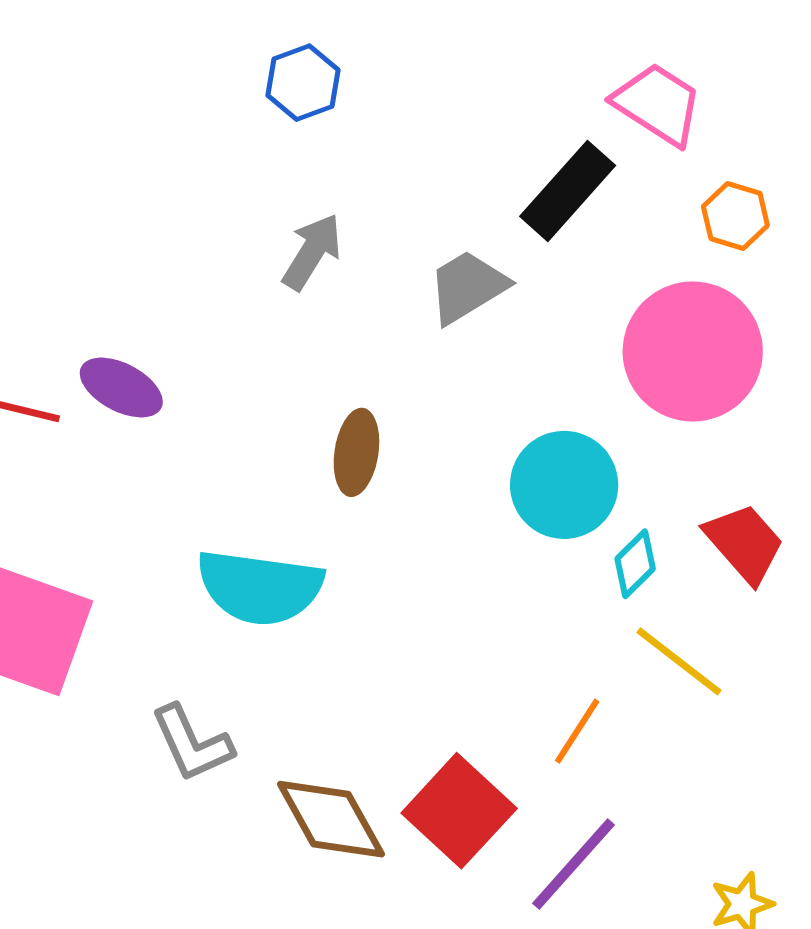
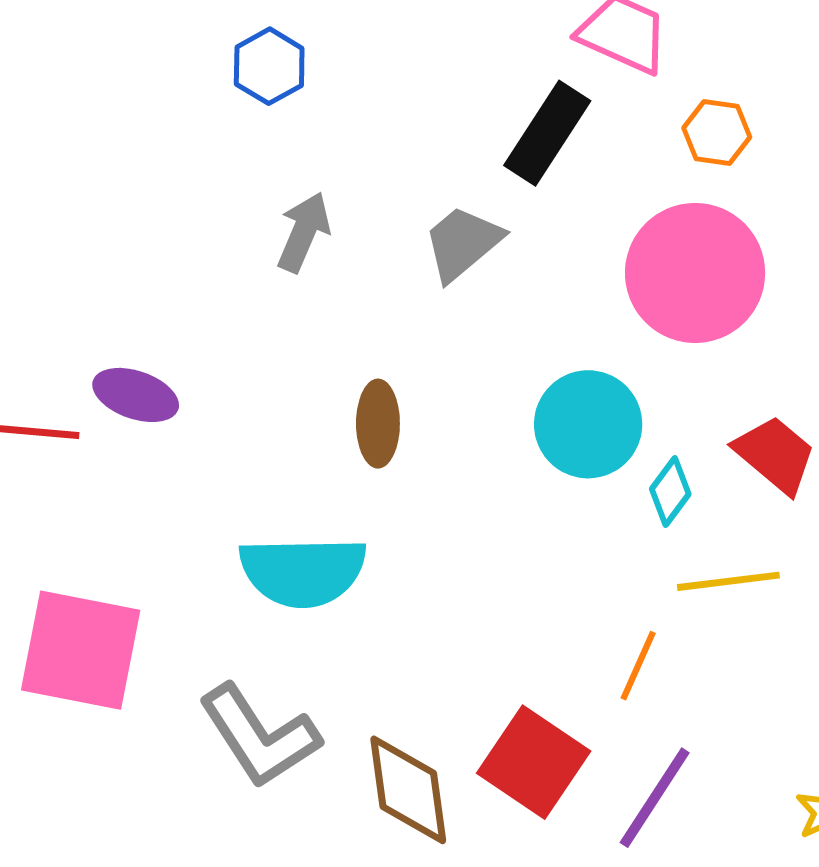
yellow line: (679, 661) -> (728, 581), turned -36
gray L-shape: (192, 743) -> (259, 736), size x1.4
brown diamond: (331, 819) -> (408, 790), turned 30

